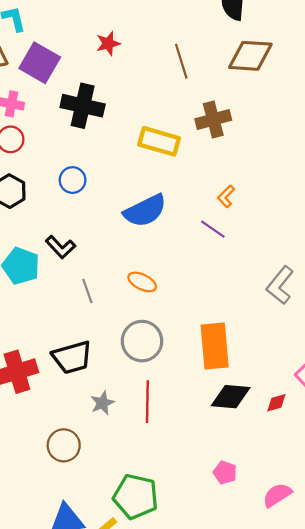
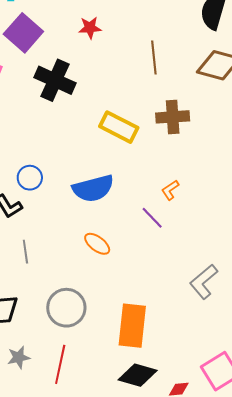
blue circle: (73, 180) -> (30, 178), moved
orange ellipse: (142, 282) -> (97, 244), moved

